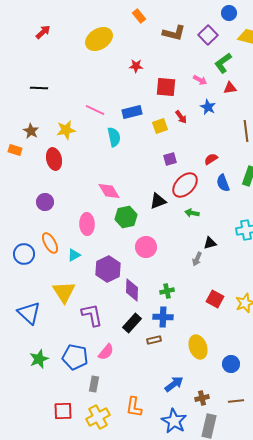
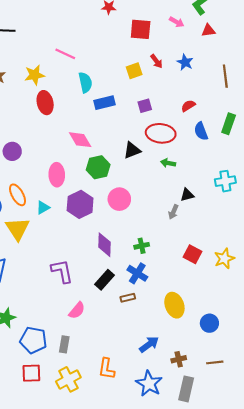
blue star: (208, 107) -> (185, 62), moved
blue rectangle: (132, 112) -> (104, 103), moved
red ellipse: (54, 159) -> (45, 103), moved
red ellipse: (185, 185) -> (161, 133), turned 52
purple hexagon: (108, 269) -> (80, 204), moved
yellow triangle: (64, 292) -> (18, 229), moved
blue cross: (163, 317) -> (137, 273), turned 30
blue pentagon: (75, 357) -> (33, 340), moved

